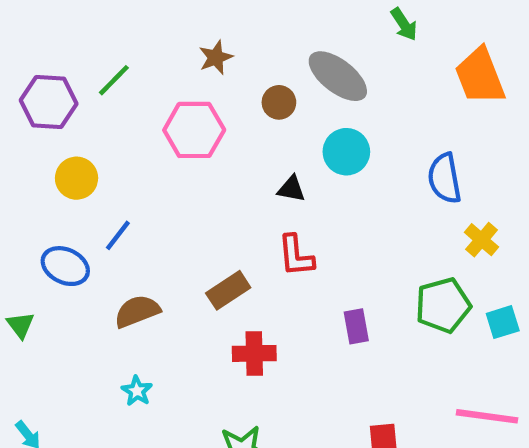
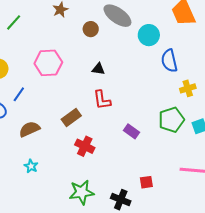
pink hexagon: (194, 130) -> (48, 63), moved
cyan circle: (346, 152) -> (149, 35), moved
yellow cross: (481, 240) -> (188, 88), turned 35
purple rectangle: (356, 326) -> (131, 131), turned -42
red cross: (254, 353) -> (85, 146), turned 30

